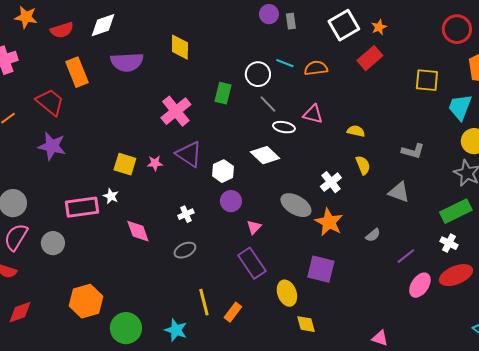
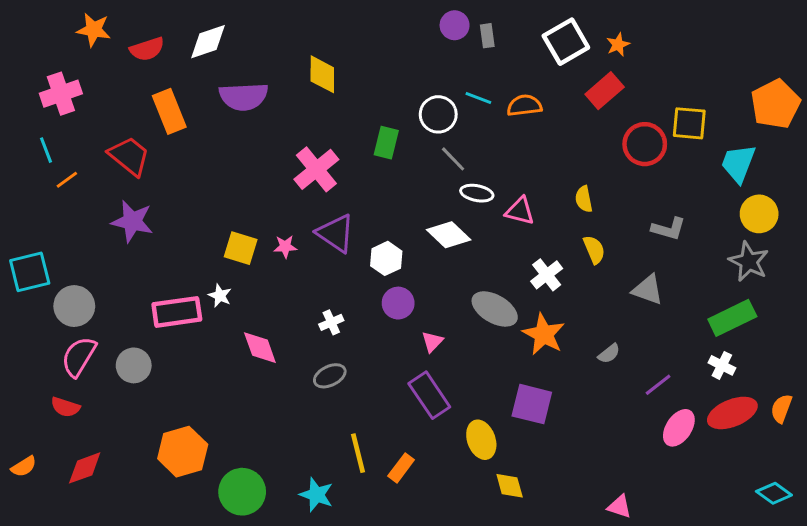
red circle: (457, 29) -> (645, 144), moved
pink triangle: (313, 114) -> (520, 211), moved
yellow semicircle: (356, 131) -> (584, 199), turned -114

